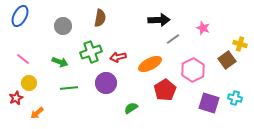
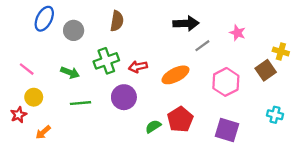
blue ellipse: (20, 16) -> (44, 19), moved
red pentagon: (165, 90) -> (180, 119), moved
purple square: (209, 103) -> (227, 130), moved

